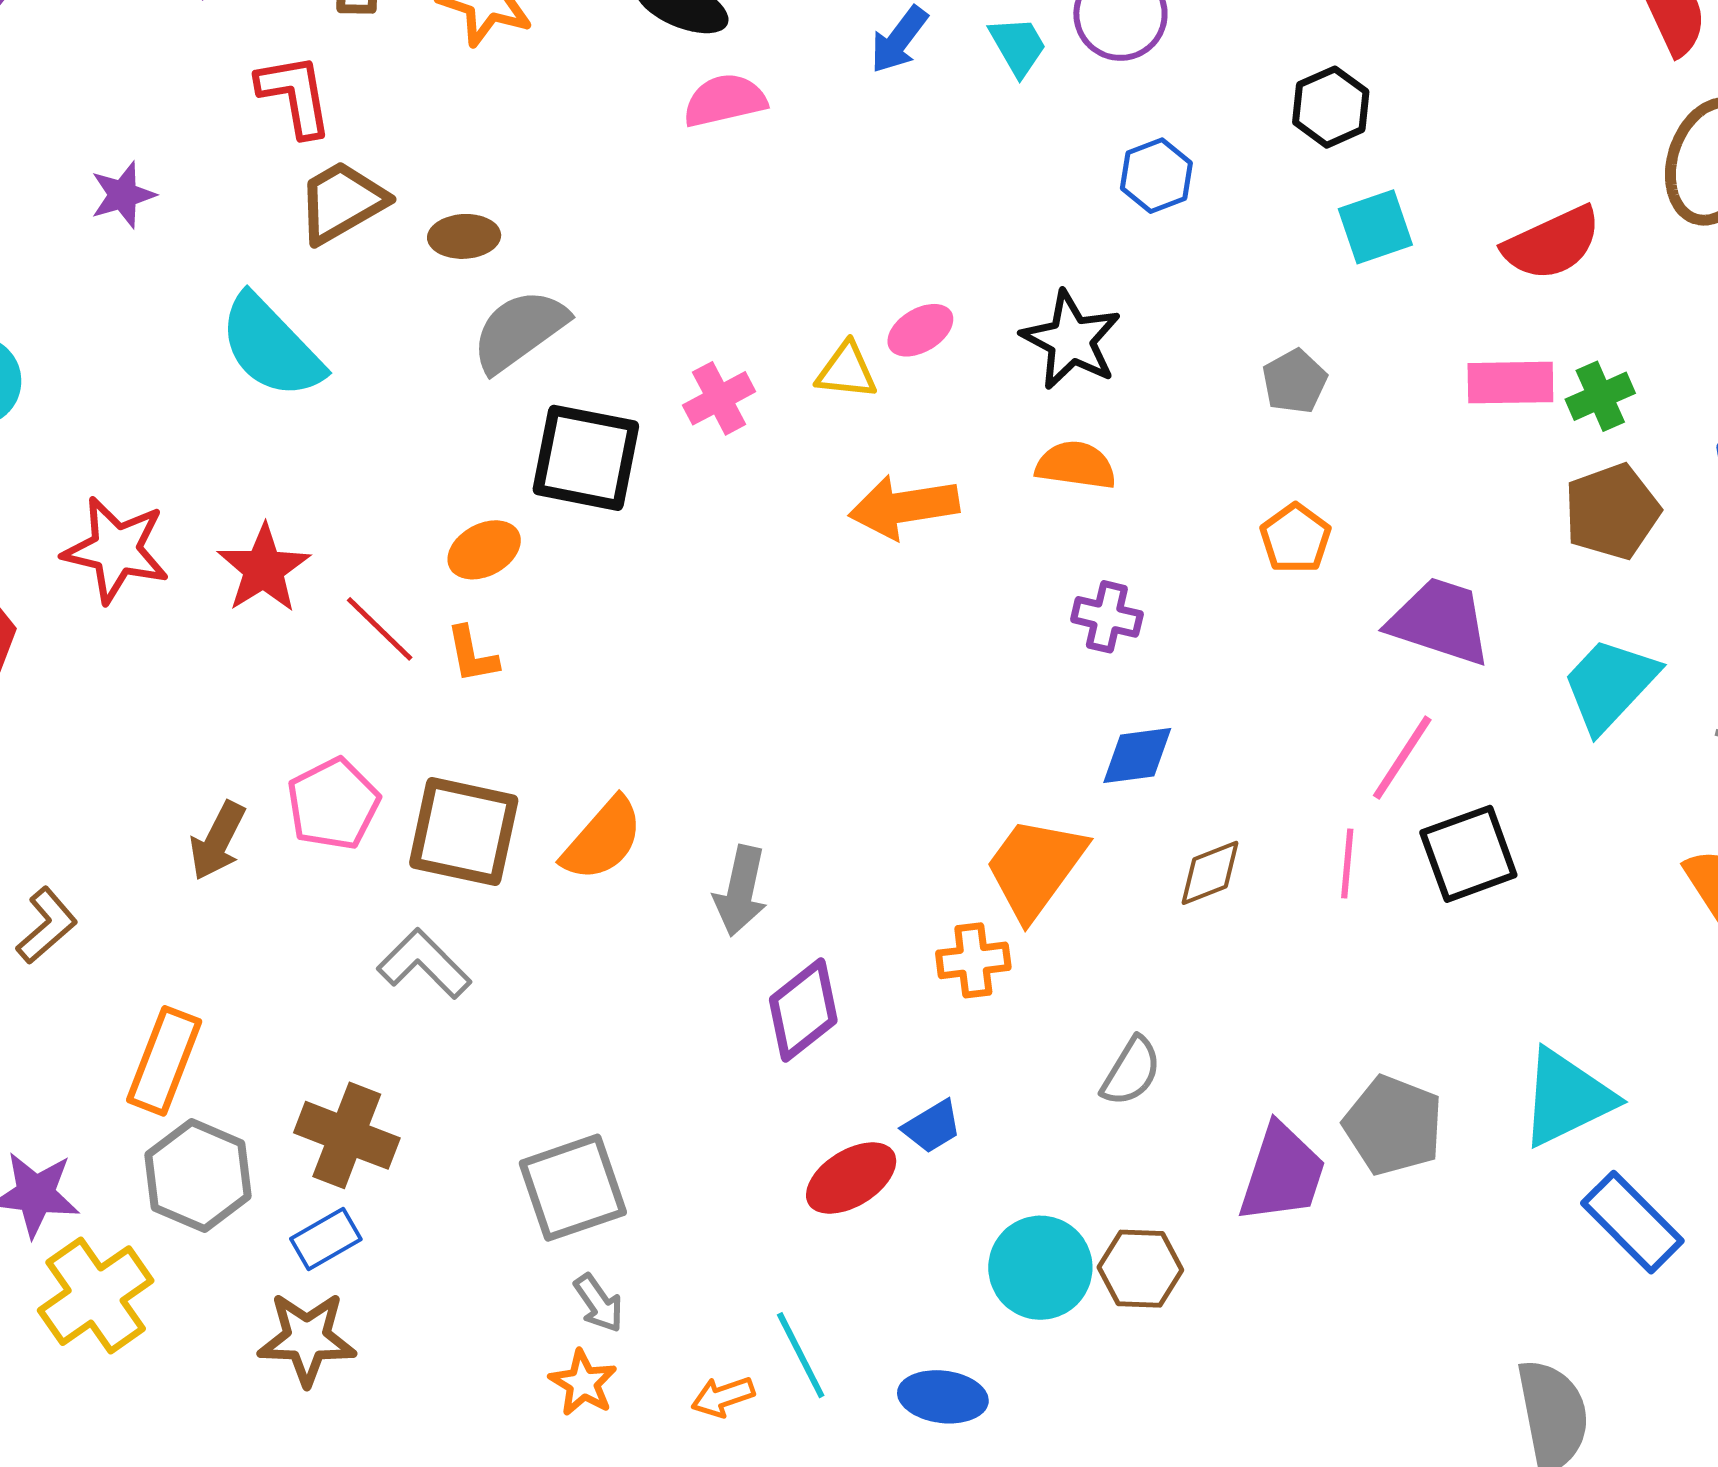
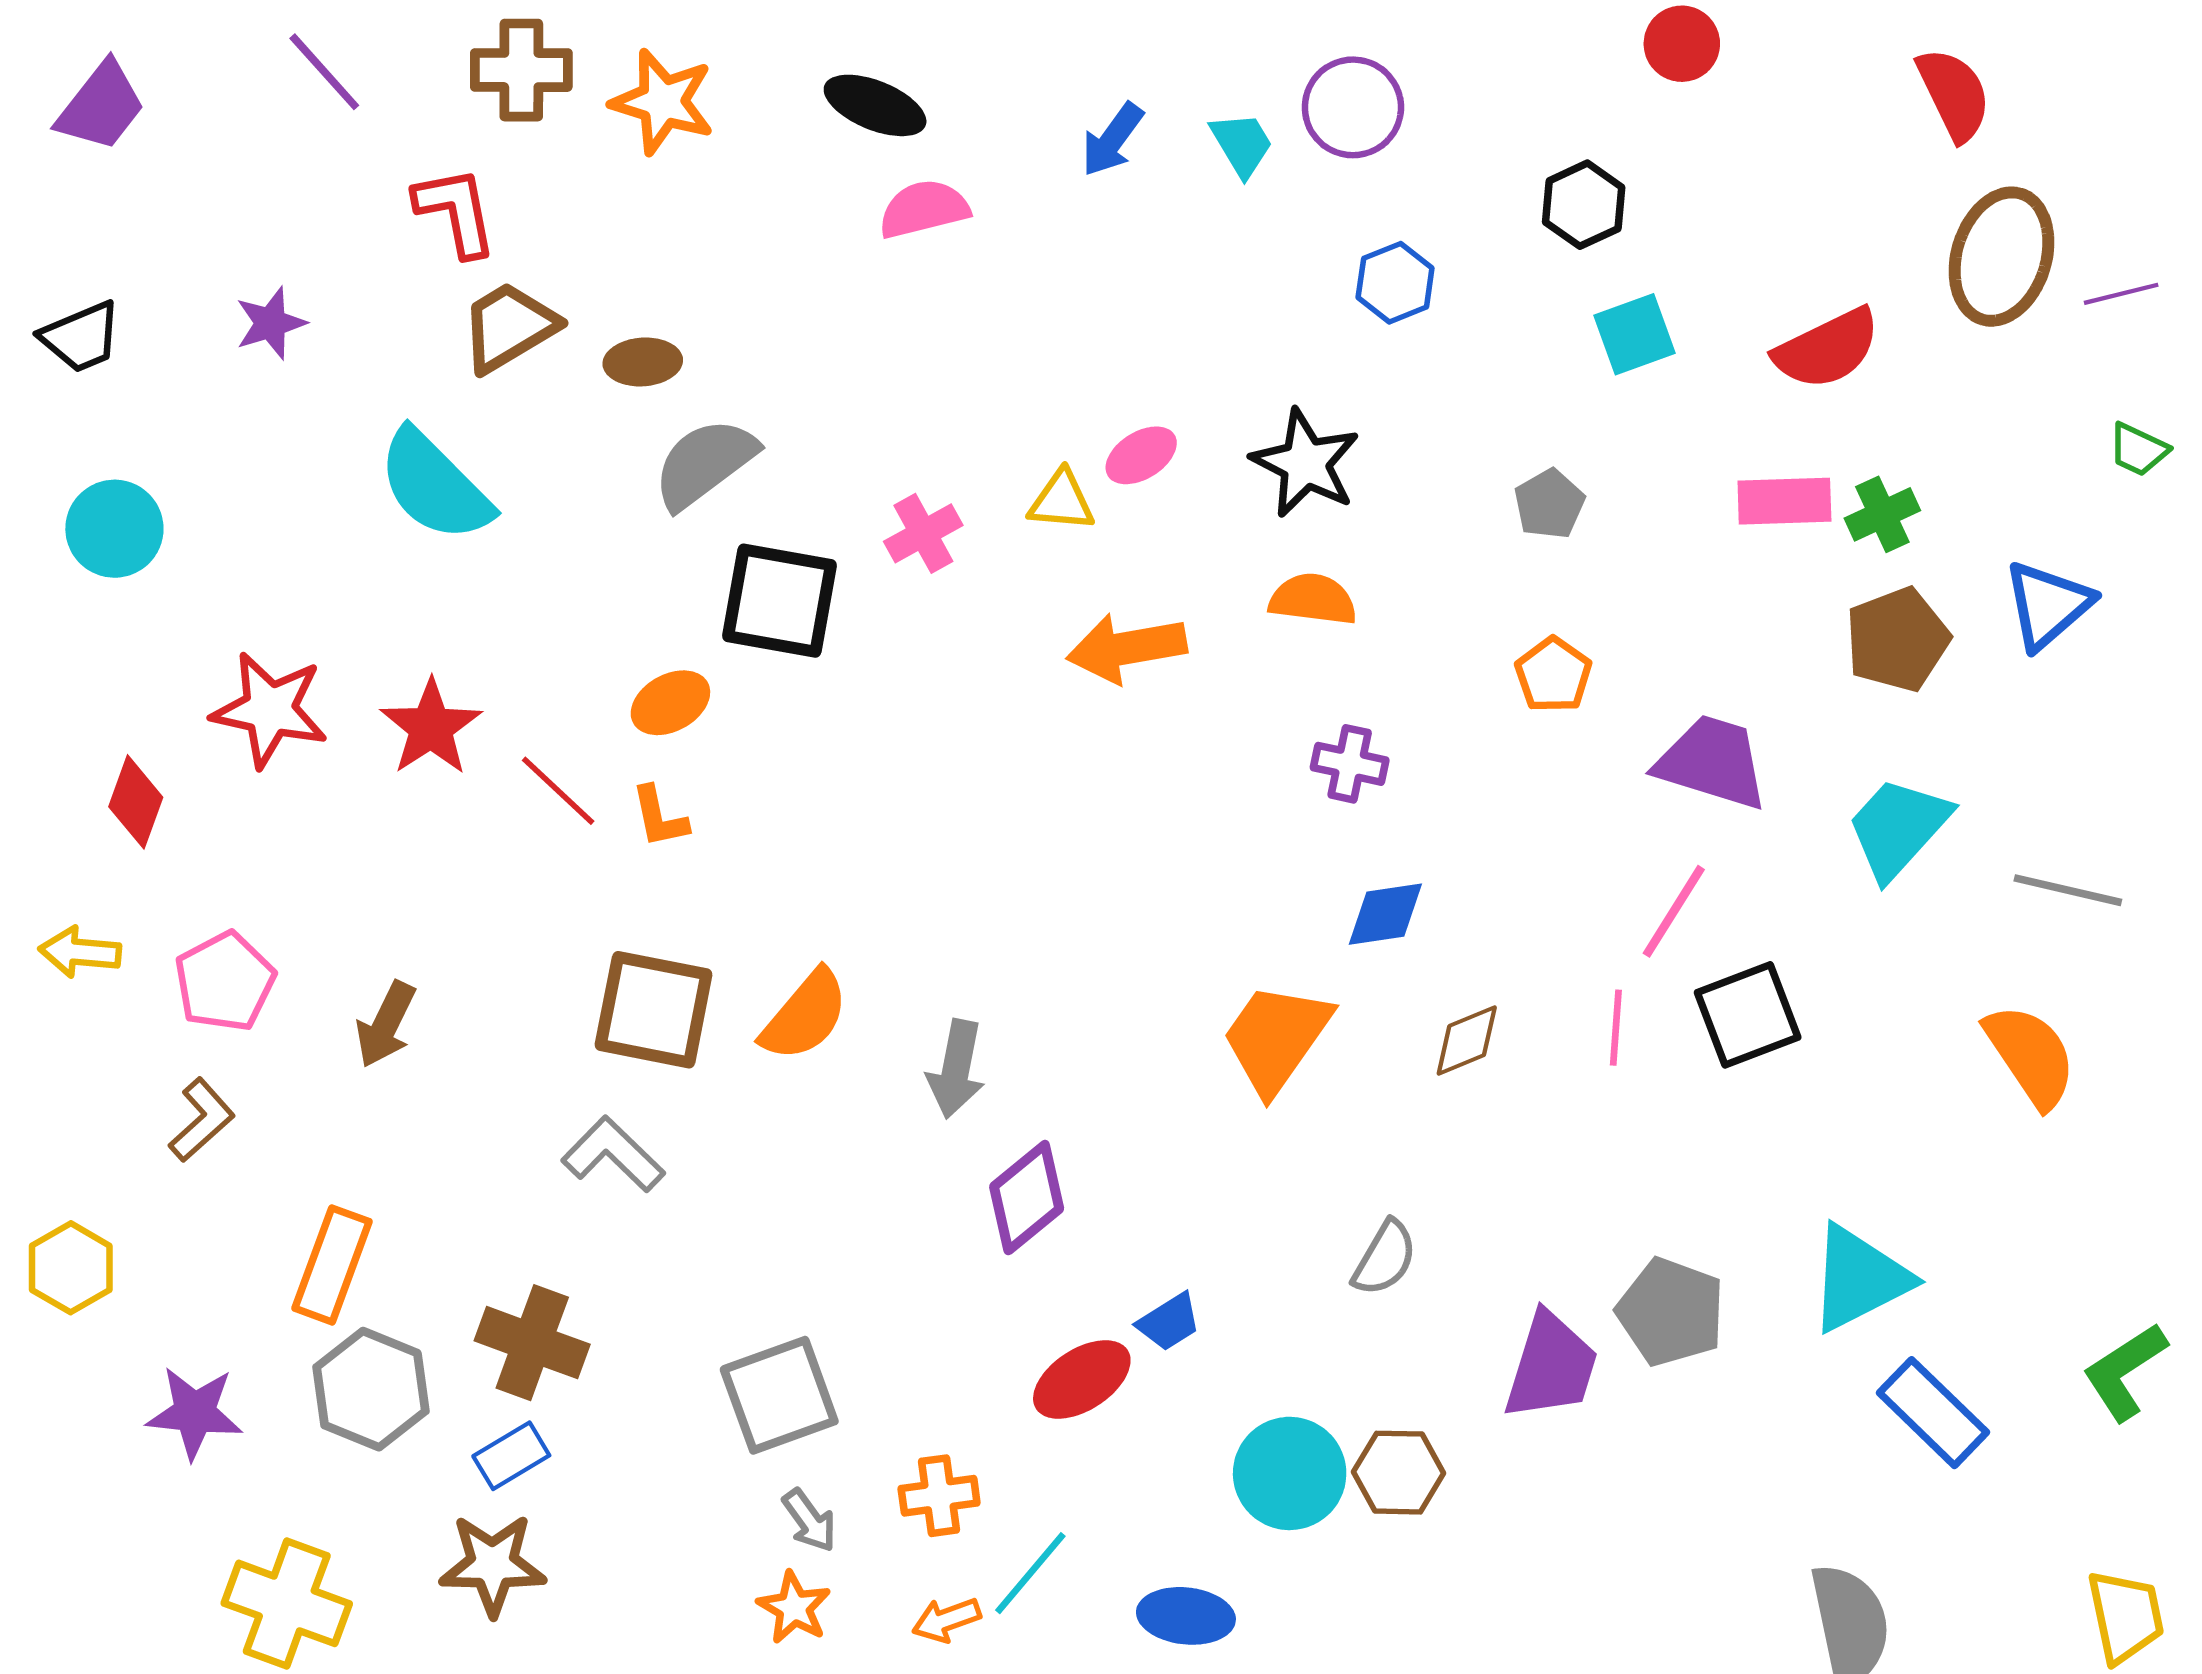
pink pentagon: (333, 804) -> (225, 982), moved
orange cross: (973, 960) -> (939, 1496), moved
yellow cross: (96, 1296) -> (287, 1603), moved, turned -34
cyan line: (801, 1355) -> (1030, 1573), turned 68

